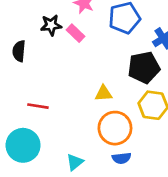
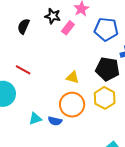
pink rectangle: (76, 33) -> (68, 28), turned 64
blue semicircle: (122, 158) -> (55, 121), moved

